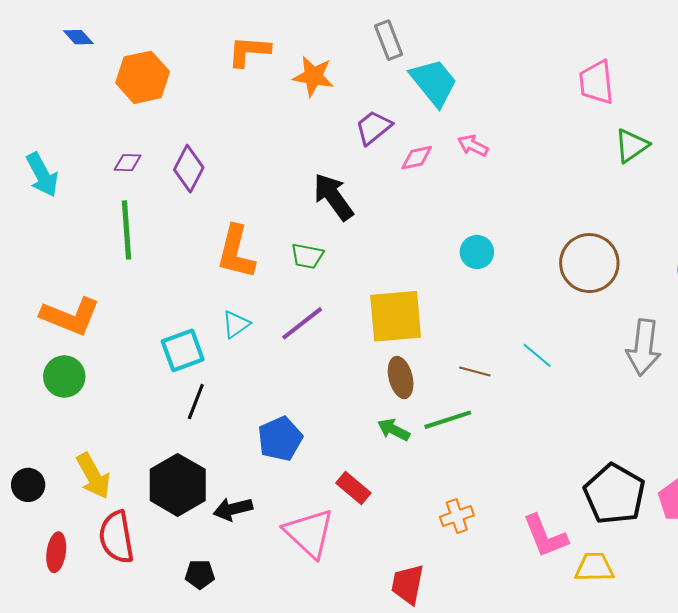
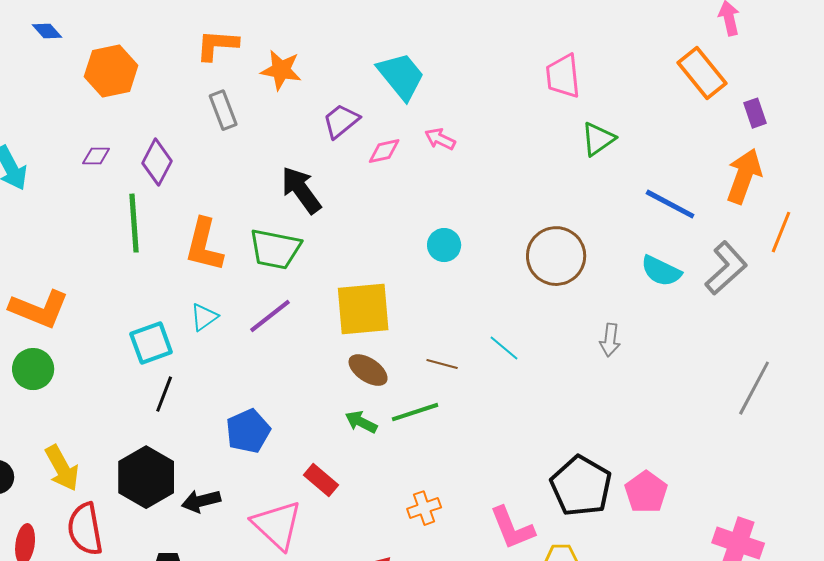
gray rectangle: (389, 40) -> (223, 110), moved
green line: (127, 230) -> (134, 223), moved
green trapezoid: (307, 256) -> (275, 249), size x1.6
gray arrow: (644, 347) -> (610, 340), size x0.6
brown ellipse: (401, 378) -> (368, 370), turned -42

